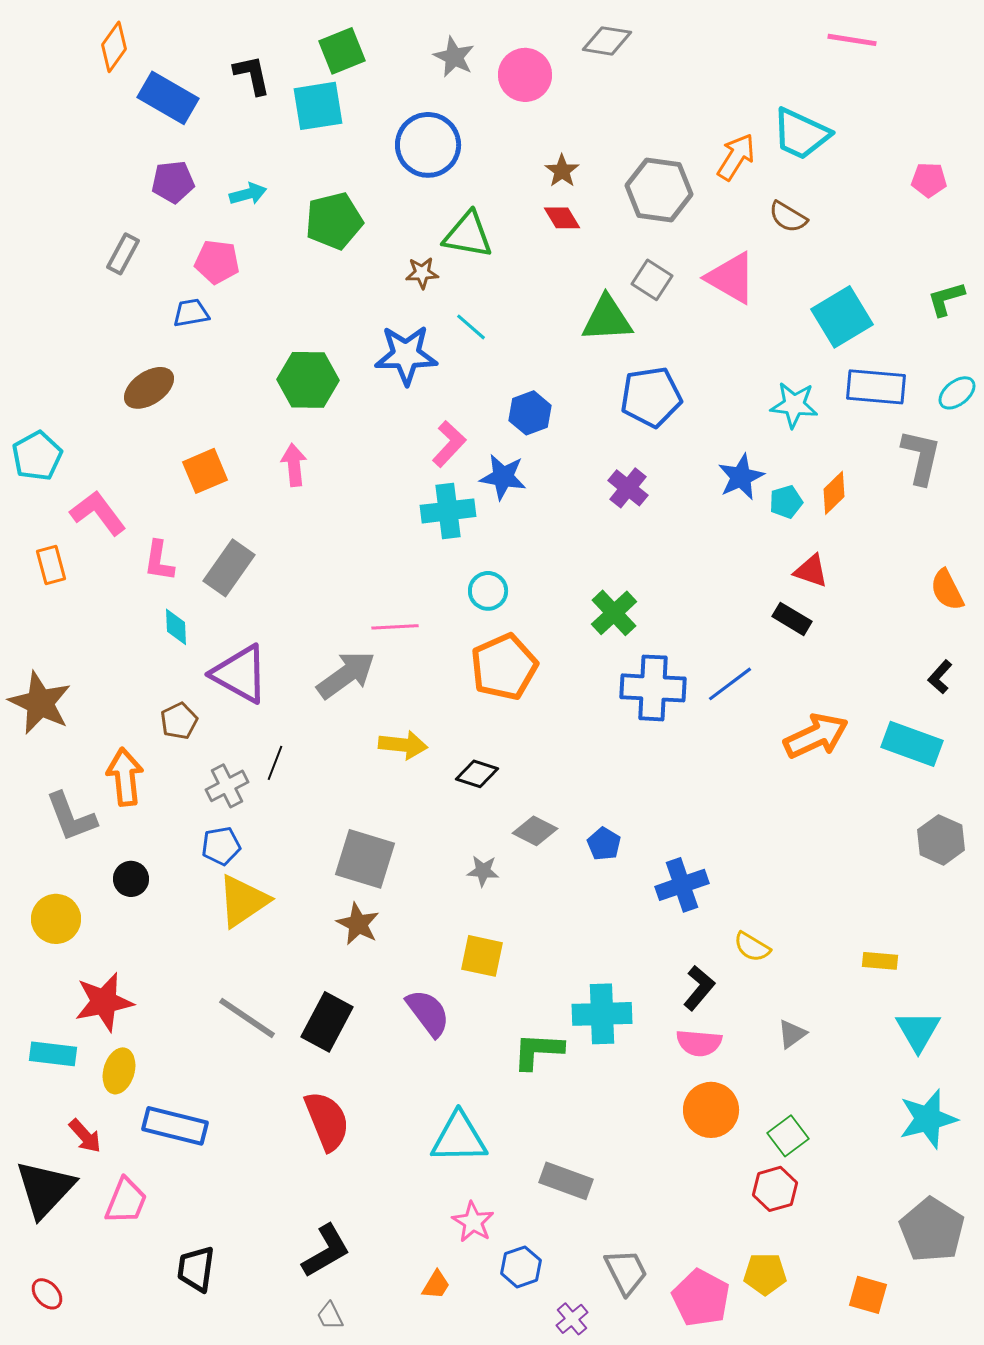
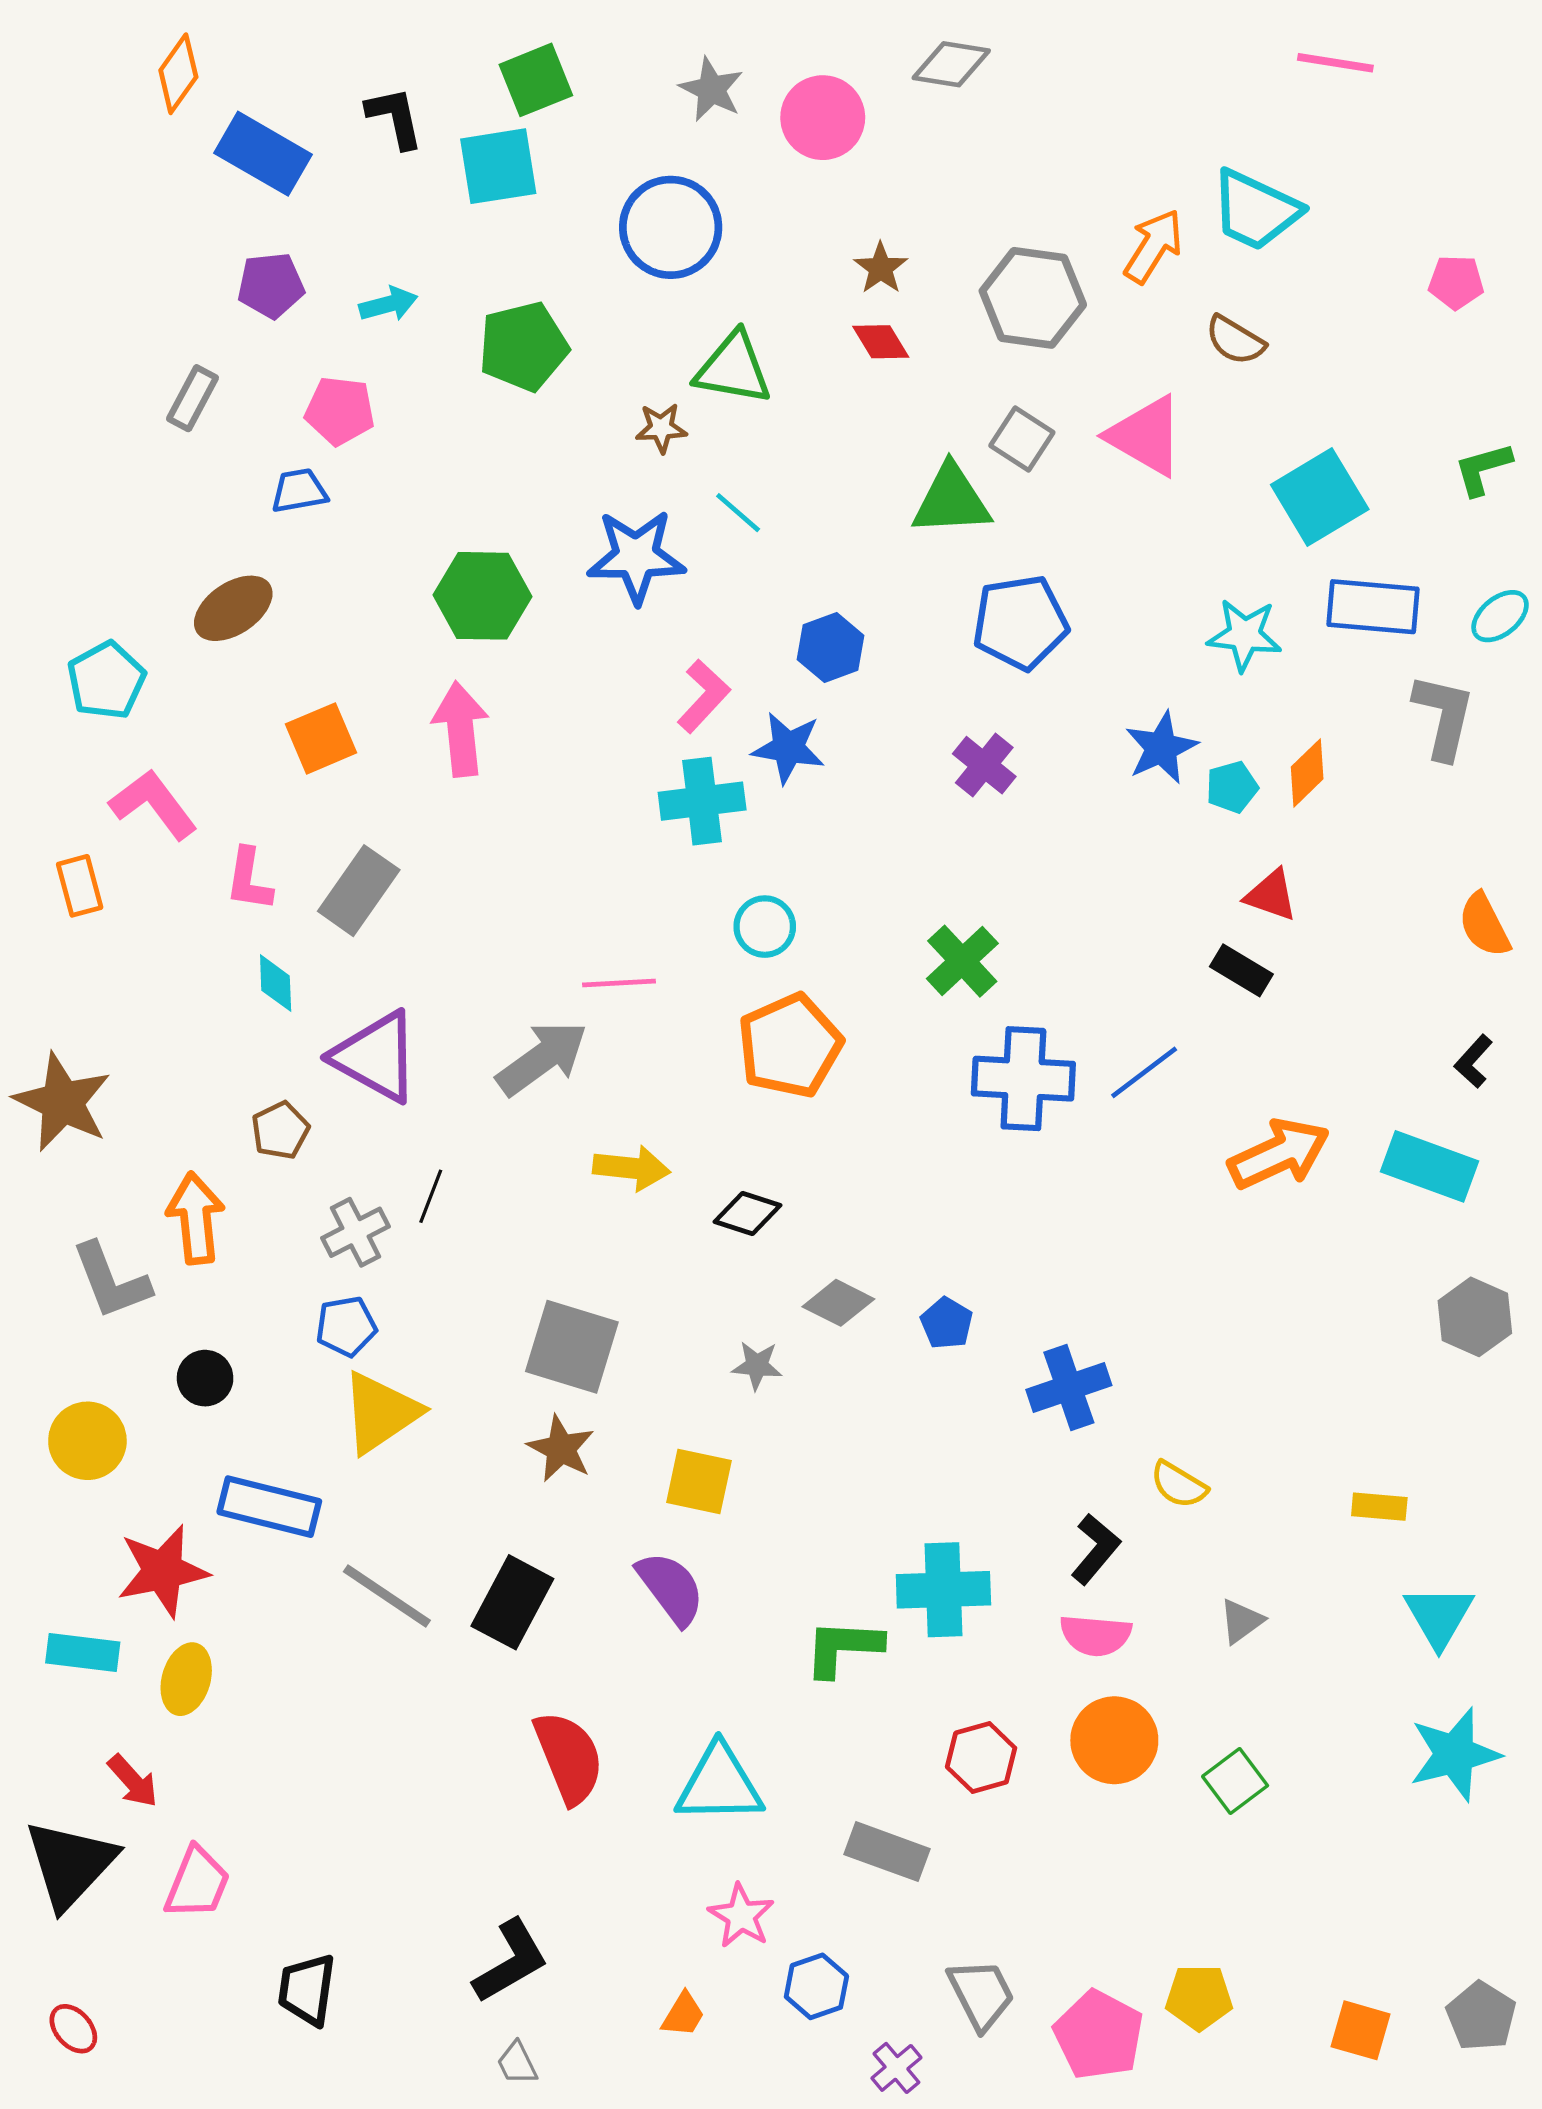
cyan pentagon: (37, 456) -> (106, 680), moved
pink arrow: (294, 465) -> (461, 729), size x1.4
yellow square: (482, 956) -> (699, 1482), moved
red semicircle: (327, 1121) -> (569, 1758), moved
blue rectangle: (175, 1126) -> (269, 1507), moved
red hexagon: (775, 1189) -> (981, 1758), moved
gray pentagon: (932, 1230) -> (1481, 2016), moved, size x0.7

